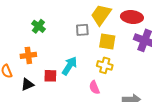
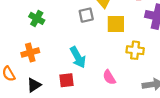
yellow cross: (105, 65) -> (135, 50), moved
cyan arrow: (70, 66) -> (78, 57), turned 126
red square: (50, 76) -> (66, 80), moved

